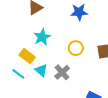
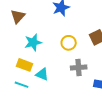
cyan star: (42, 37) -> (33, 42), turned 30
gray cross: (62, 72) -> (79, 68), moved, turned -35

